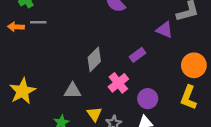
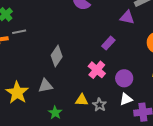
gray diamond: (94, 59) -> (57, 56), moved
gray triangle: (73, 91) -> (45, 86), moved
yellow triangle: (94, 114) -> (82, 100), turned -40

